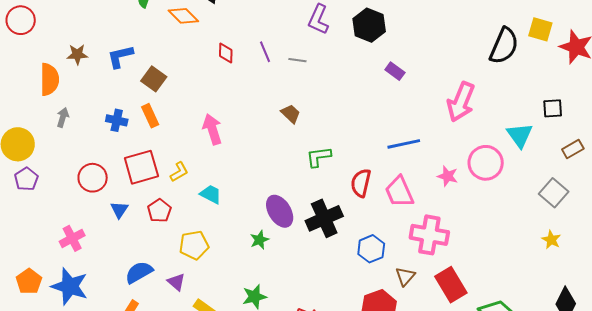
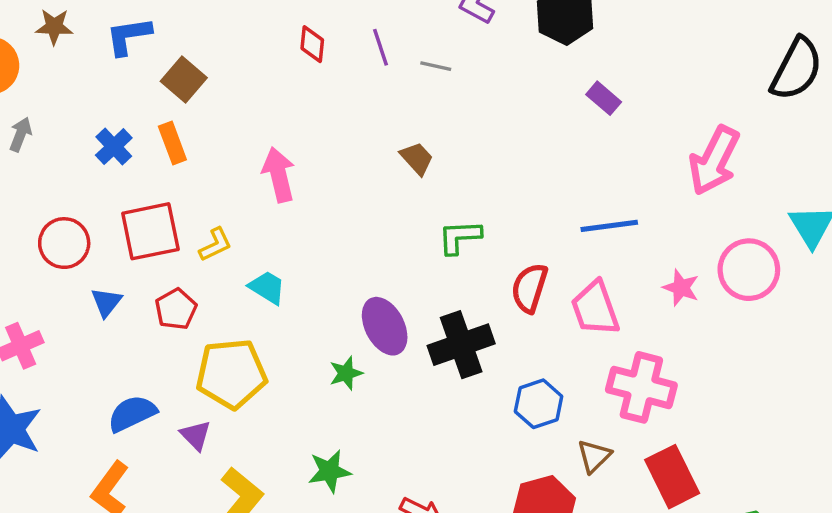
blue cross: (117, 120) -> (114, 147), turned 30
yellow pentagon: (194, 245) -> (231, 374), size x1.4

